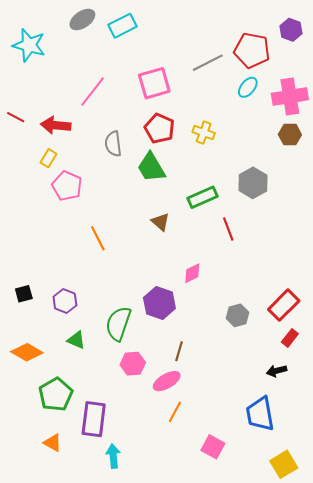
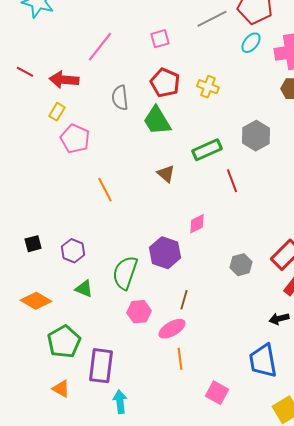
pink square: (154, 83) -> (160, 39), size x0.6
orange line: (175, 412) -> (180, 359), turned -35

